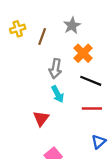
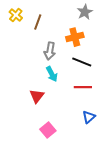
gray star: (72, 25) -> (85, 12), moved
yellow cross: (18, 29) -> (16, 15), turned -32
orange cross: (83, 53) -> (75, 37), turned 30

